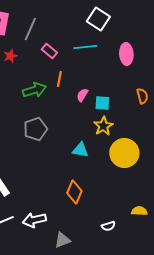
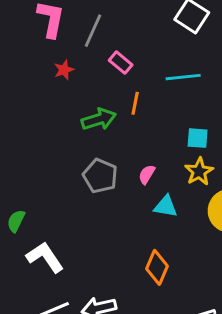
cyan line: (85, 47) -> (183, 77), moved
pink semicircle: (82, 95) -> (147, 174), moved
gray pentagon: (35, 129) -> (100, 176), turned -30

